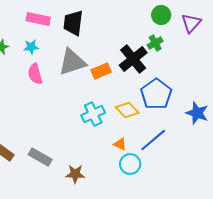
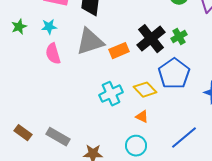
green cross: (155, 43) -> (179, 37), moved
blue line: (153, 140) -> (184, 138), moved
orange triangle: (120, 144) -> (142, 117), moved
cyan circle: (130, 164) -> (136, 146), moved

